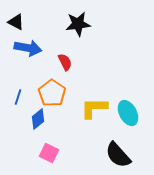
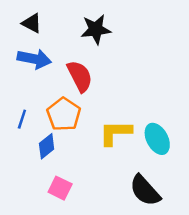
black triangle: (16, 22) -> (32, 23), moved
red semicircle: (65, 62) -> (80, 76), size x1.5

